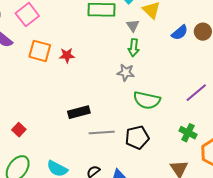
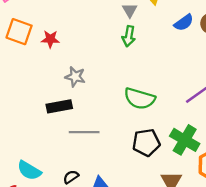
gray star: (126, 72) -> (75, 77), moved
green cross: (188, 133) -> (185, 140), size x1.4
black pentagon: (137, 137) -> (146, 143), moved

